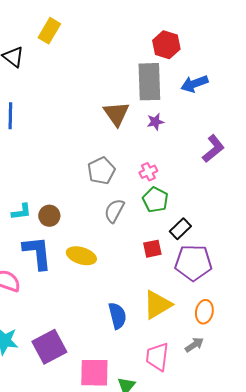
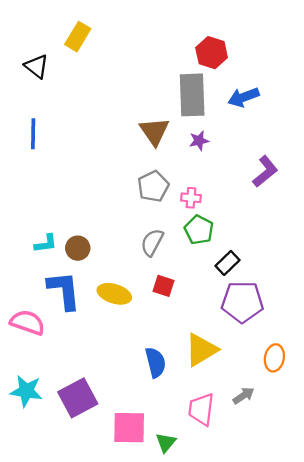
gray pentagon: (101, 171) -> (153, 186), moved
pink cross: (148, 172) -> (191, 198), turned 30
red square: (152, 249) -> (163, 286), moved, turned 30
orange ellipse: (204, 312) -> (274, 358), moved

